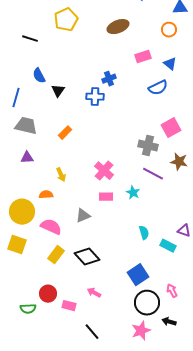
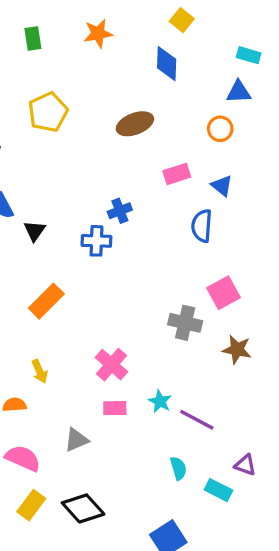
blue semicircle: (158, 88) -> (202, 226), turned 120
orange rectangle: (65, 133) -> (46, 301), size x1.5
purple line: (153, 174) -> (197, 420), moved

